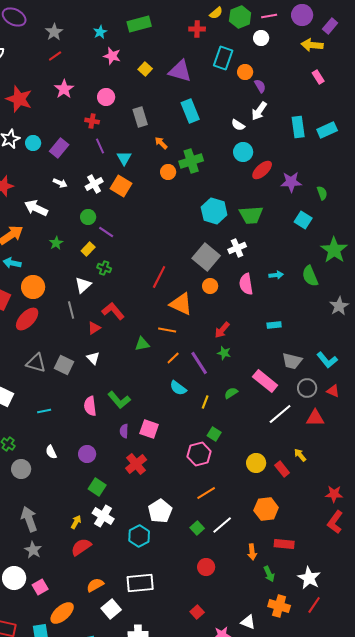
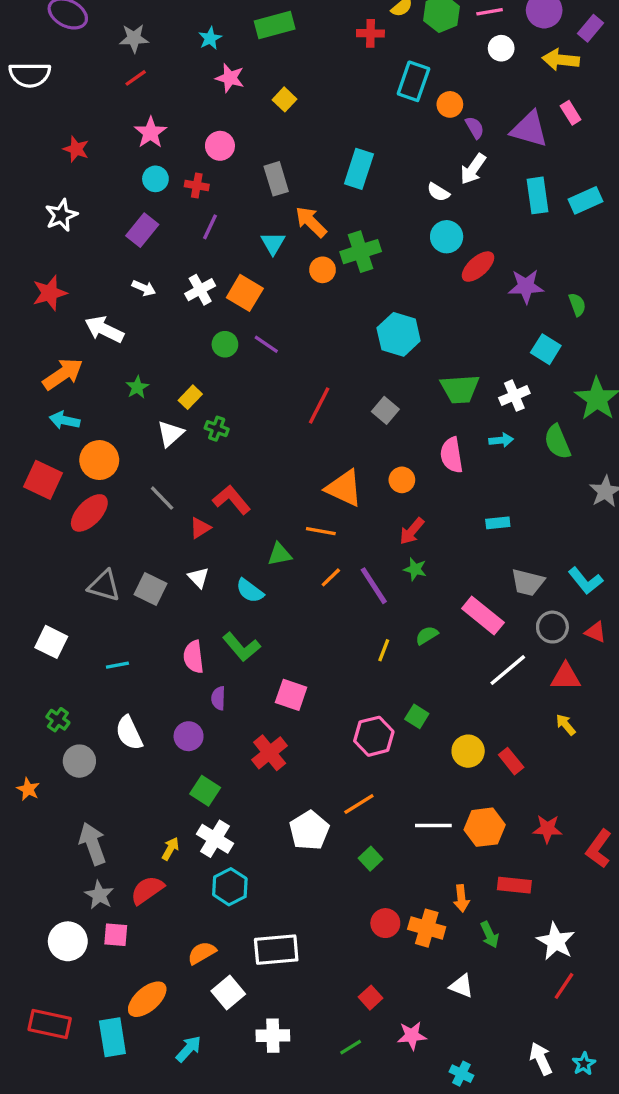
gray star: (54, 32) -> (134, 38), turned 30
white circle: (261, 38) -> (501, 48), moved
purple triangle: (180, 71) -> (529, 129), moved
red star: (19, 99) -> (76, 149), size x0.6
cyan rectangle: (190, 111) -> (359, 169), turned 40
cyan circle: (33, 143) -> (155, 179), moved
orange arrow: (161, 143) -> (311, 222), size x1.5
purple line: (100, 146) -> (210, 227), turned 49
cyan triangle: (124, 158) -> (273, 243), moved
green trapezoid: (251, 215) -> (460, 389), moved
green circle: (88, 217) -> (225, 344), moved
purple line: (106, 232) -> (266, 344), moved
white cross: (237, 248) -> (514, 396), moved
gray square: (206, 257) -> (385, 410), size x0.6
red line: (159, 277) -> (319, 405), moved
white triangle: (83, 285) -> (170, 434), moved
orange circle: (210, 286) -> (402, 480), moved
gray line: (71, 310) -> (162, 498), turned -30
cyan semicircle: (178, 388) -> (250, 591), moved
purple semicircle: (124, 431) -> (218, 698), moved
green square: (214, 434) -> (417, 716), moved
white semicircle: (51, 452) -> (129, 733), size x1.5
yellow arrow: (300, 455) -> (566, 725), moved
orange line: (206, 493) -> (359, 804), moved
red star: (334, 494) -> (547, 829), moved
white line: (222, 525) -> (433, 826), moved, turned 40
cyan hexagon: (139, 536) -> (230, 887), moved
red semicircle: (81, 547) -> (147, 890), moved
pink square: (40, 587) -> (116, 935), moved, turned 35
orange cross: (279, 606) -> (427, 928), moved
white triangle: (248, 622) -> (461, 986), moved

